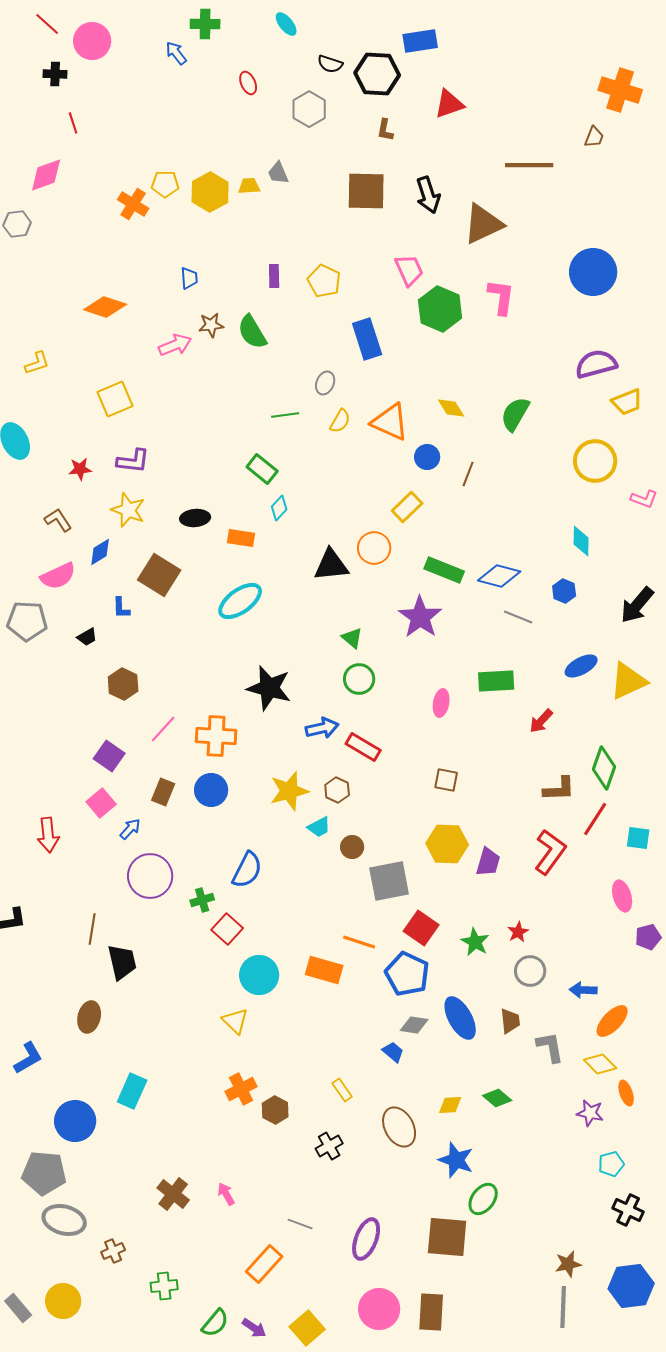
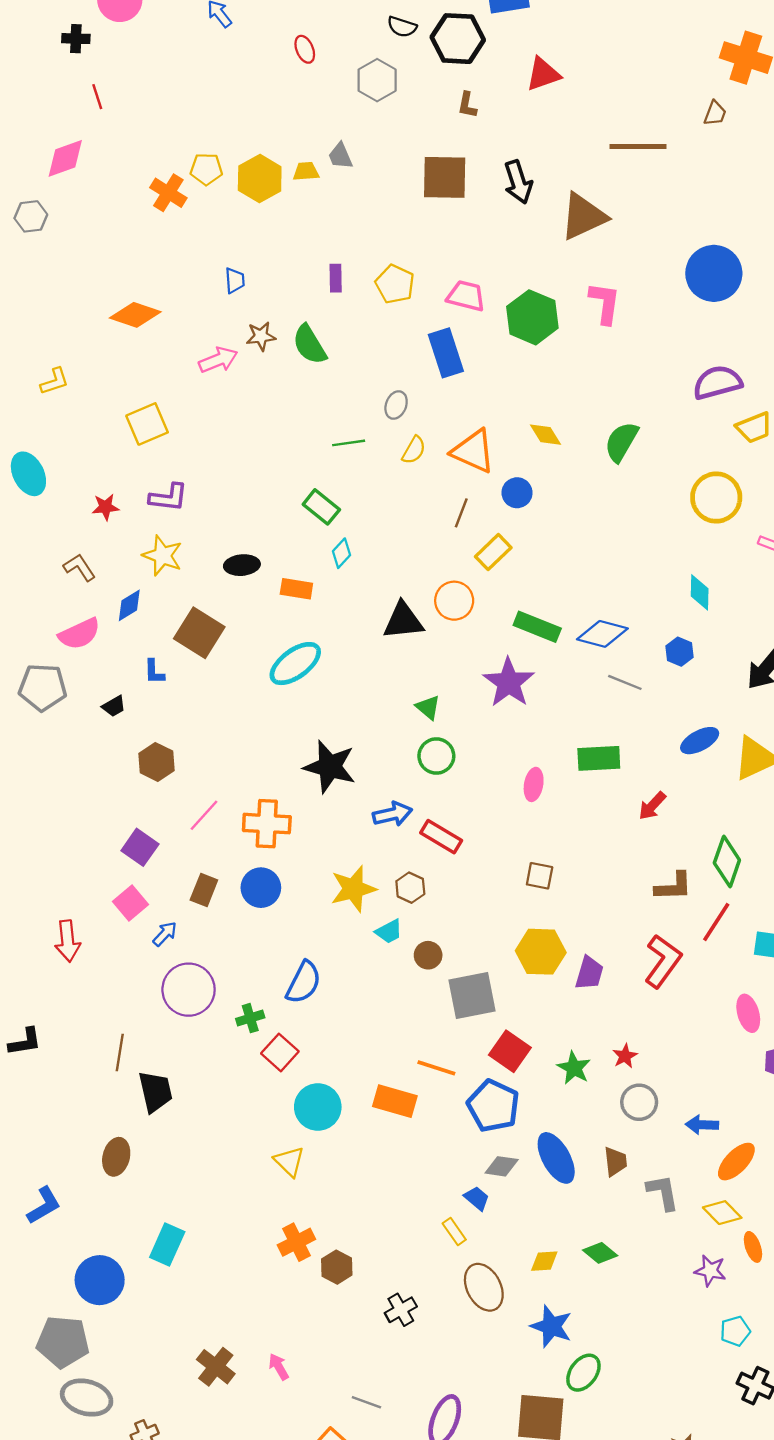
pink trapezoid: (409, 270) -> (466, 296), moved, turned -52
brown line: (468, 474) -> (461, 513), moved
yellow rectangle: (342, 1090) -> (454, 1232), moved

